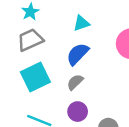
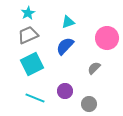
gray semicircle: (75, 82) -> (94, 68), moved

